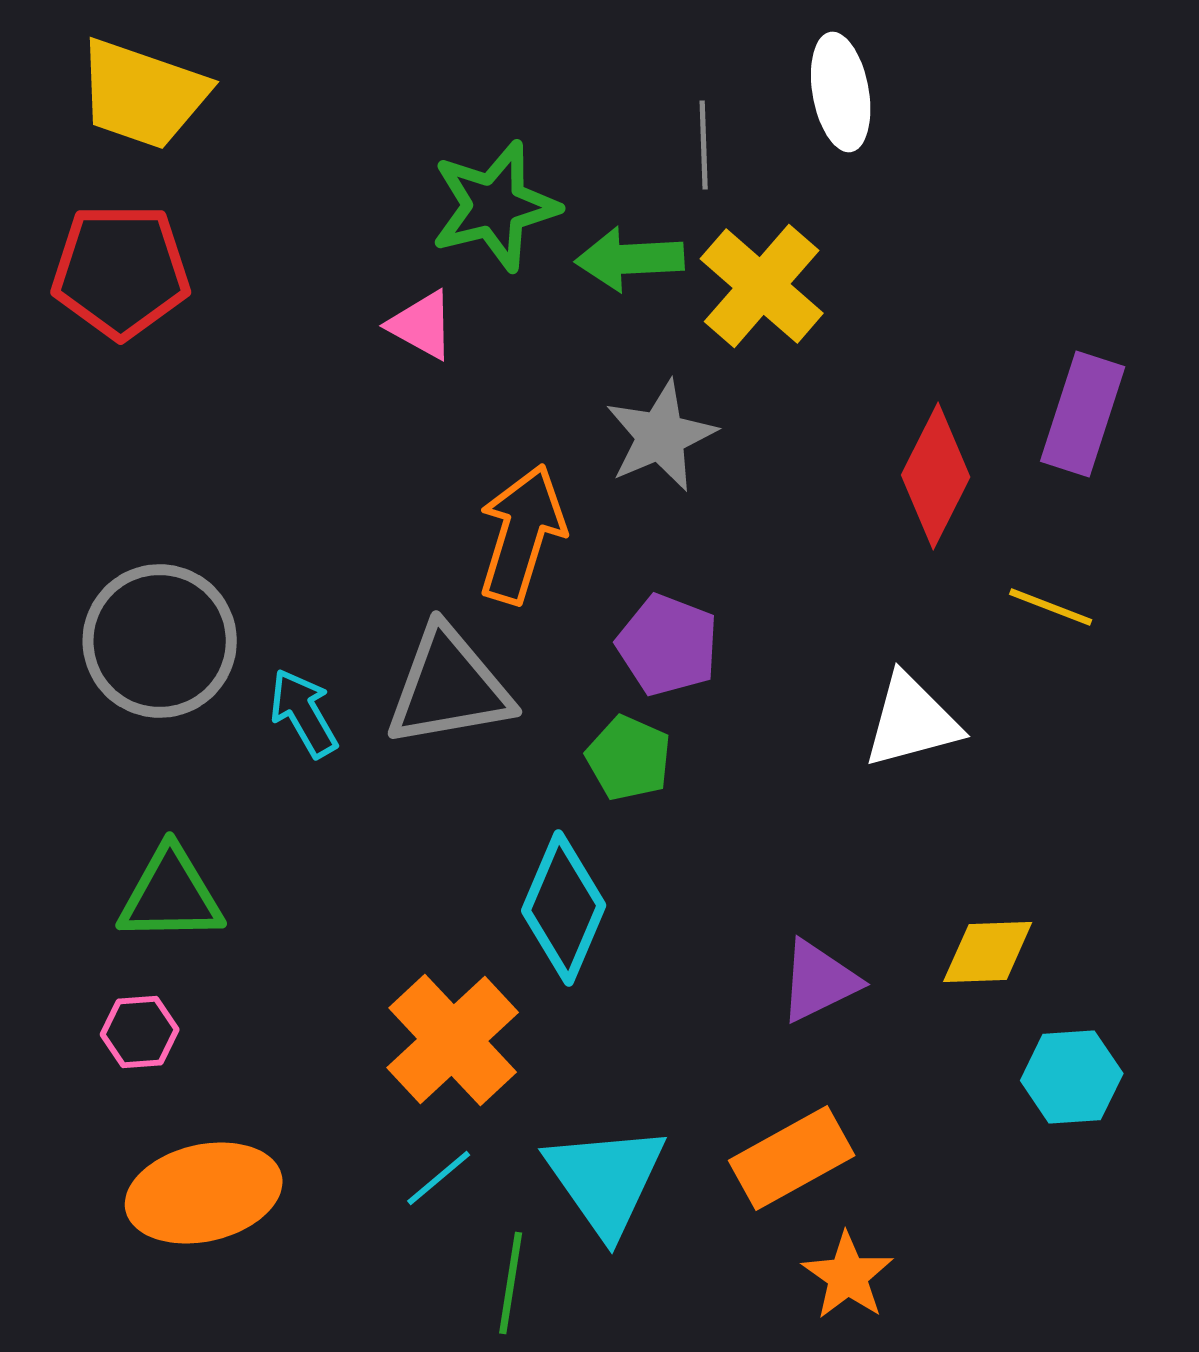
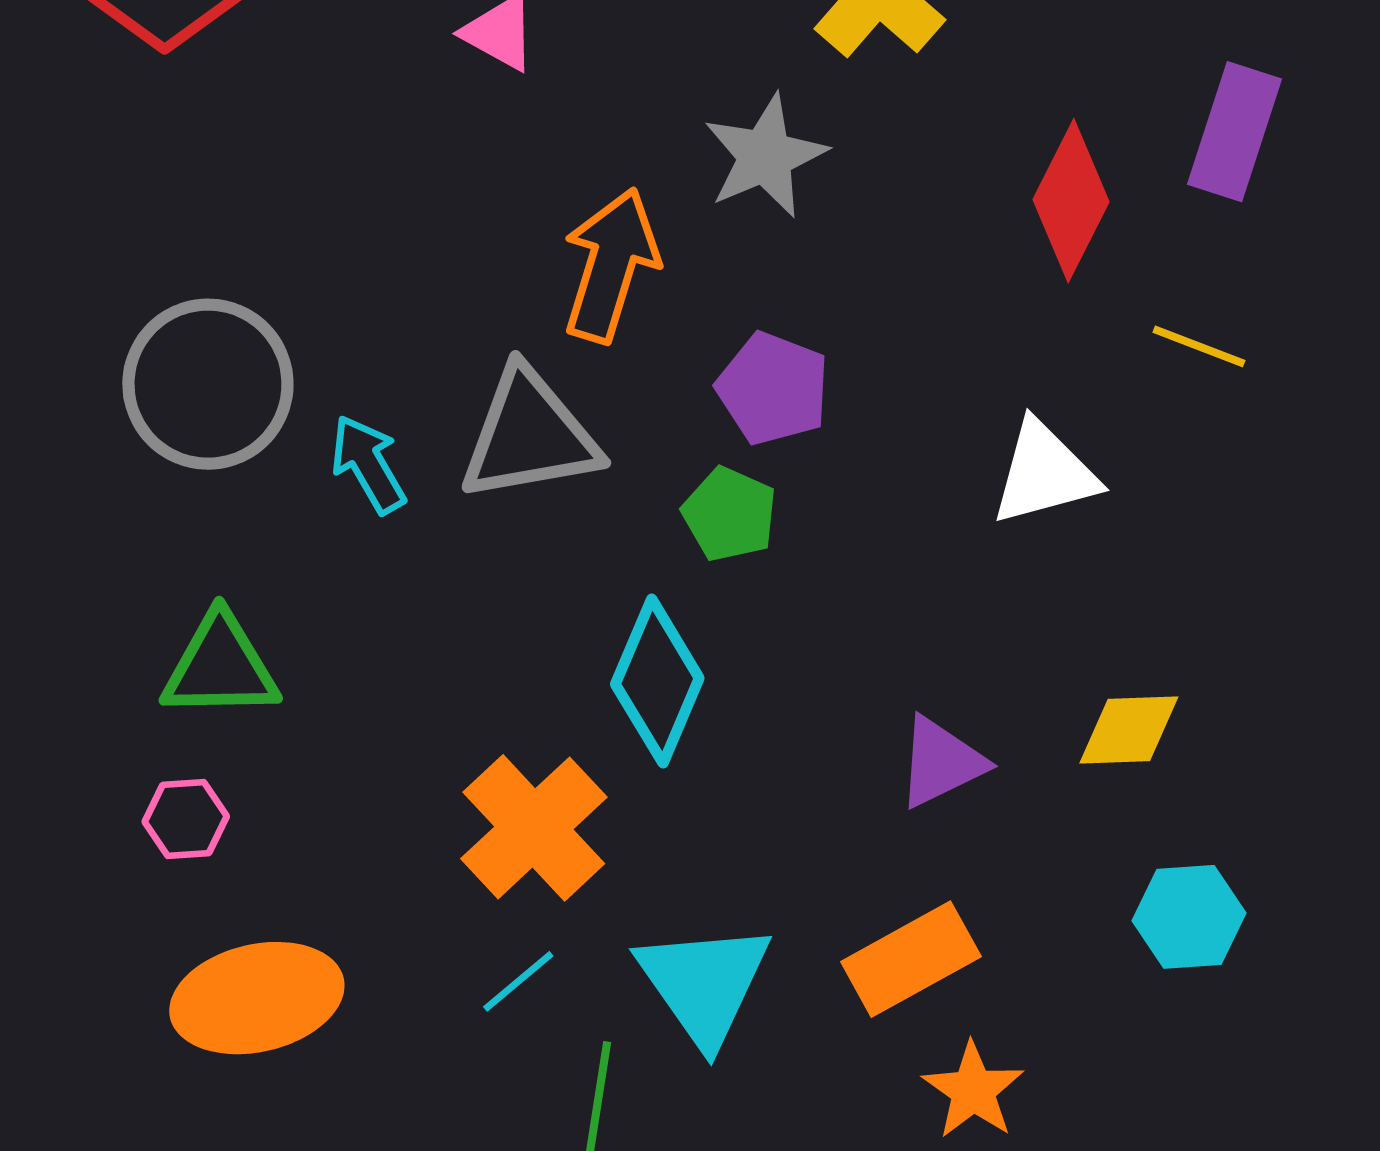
cyan hexagon: (1072, 1077) -> (1189, 917), moved

